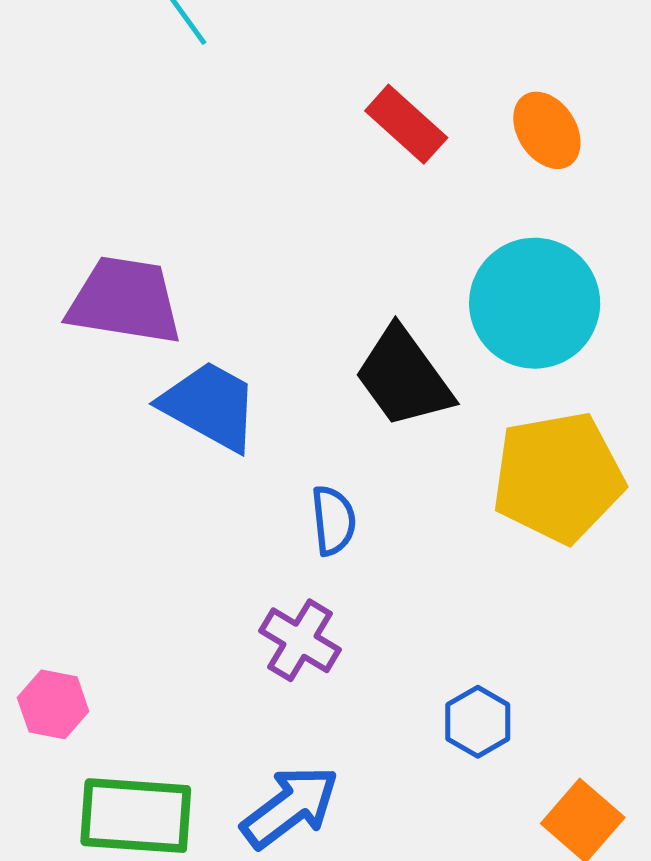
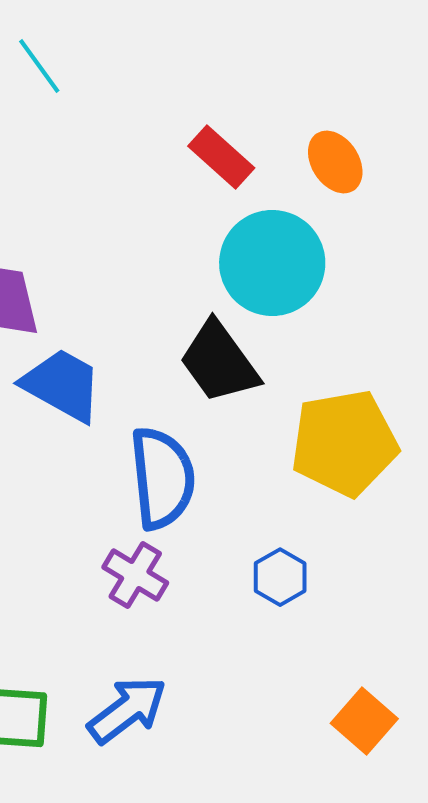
cyan circle: (535, 303) -> (272, 263), moved
blue semicircle: (333, 520) -> (162, 478), size x1.8
blue hexagon: (478, 722) -> (280, 577), moved

